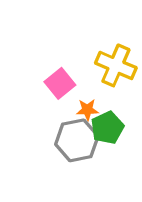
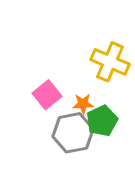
pink square: (60, 83) -> (47, 95), moved

